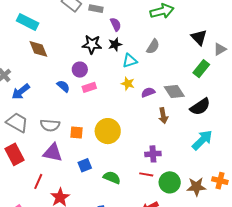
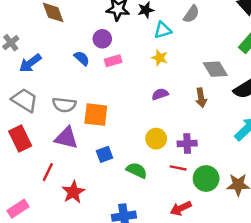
purple semicircle: (148, 92) -> (160, 94), moved
yellow circle: (108, 131) -> (156, 139), moved, size x0.7
orange square: (76, 132) -> (96, 115), size x1.5

